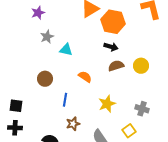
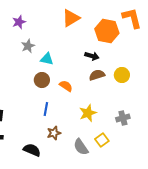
orange hexagon: (113, 22) -> (107, 31), moved
brown circle: (45, 79) -> (42, 80), moved
gray cross: (142, 109) -> (123, 118), turned -32
yellow square: (129, 131) -> (102, 140), moved

